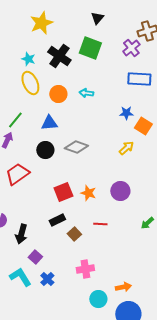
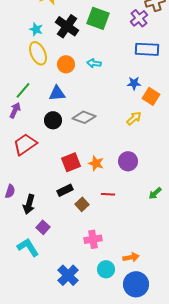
blue cross: (47, 279) -> (68, 275), moved, size x1.5

